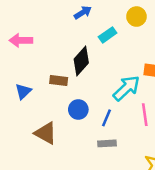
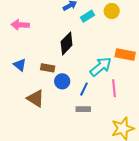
cyan rectangle: (108, 35) -> (87, 16), moved
brown rectangle: (59, 81) -> (48, 68), moved
blue triangle: (23, 91) -> (20, 65), turned -40

